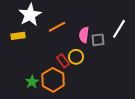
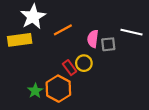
white line: (119, 29) -> (132, 32), turned 72
yellow rectangle: (18, 36) -> (20, 40), size x1.5

